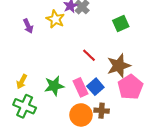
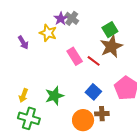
red line: (89, 55) -> (94, 61), moved
brown star: (119, 66) -> (111, 46), moved
pink rectangle: (81, 87) -> (75, 56), moved

